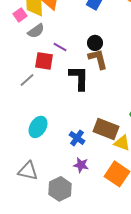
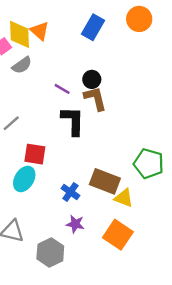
purple line: (60, 47) -> (62, 89), moved
red square: (44, 61) -> (35, 154), moved

